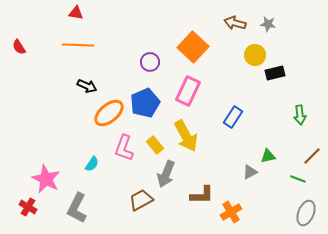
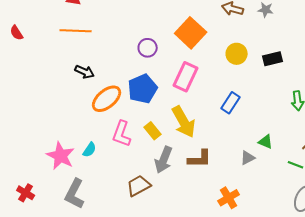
yellow circle: (255, 55) -> (237, 54), moved
green triangle: (268, 156) -> (266, 142), turned 35
pink star: (46, 179) -> (61, 156), moved
brown L-shape: (202, 195) -> (200, 159), moved

